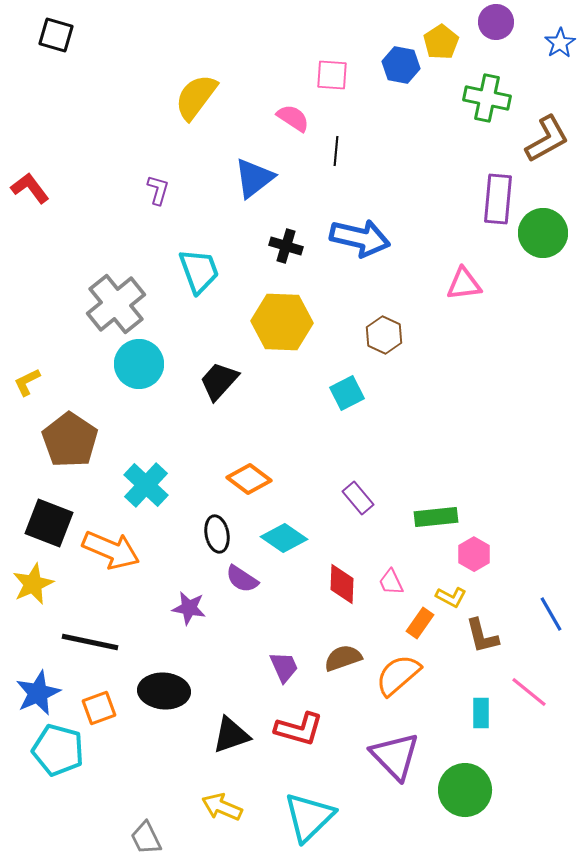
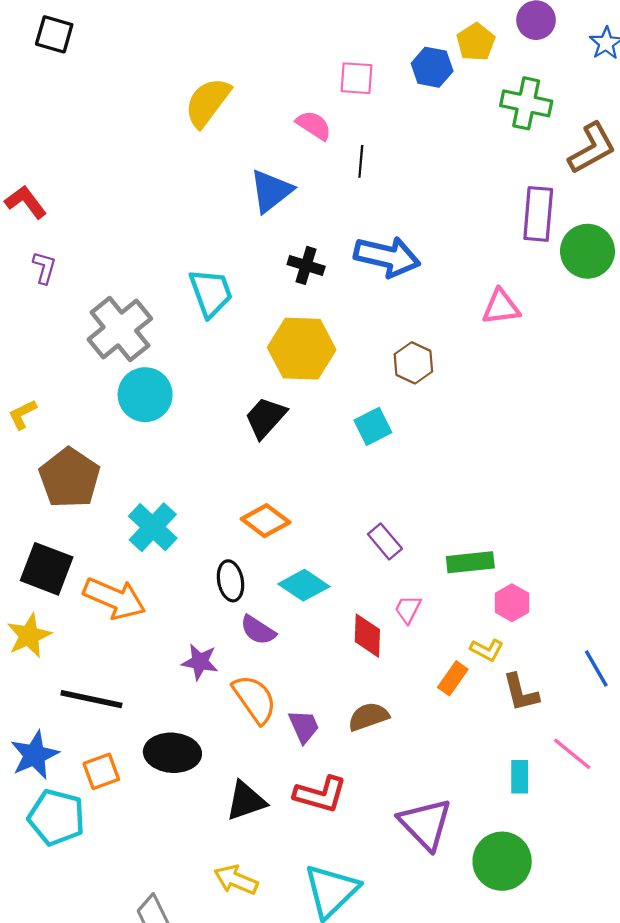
purple L-shape: (158, 190) -> (44, 268), moved
black trapezoid: (219, 381) -> (266, 418), moved
pink trapezoid: (391, 582) -> (408, 609), moved, turned 52
orange semicircle: (398, 675) -> (255, 699), moved, turned 96

